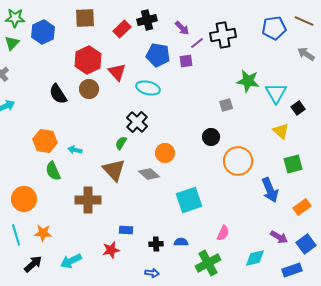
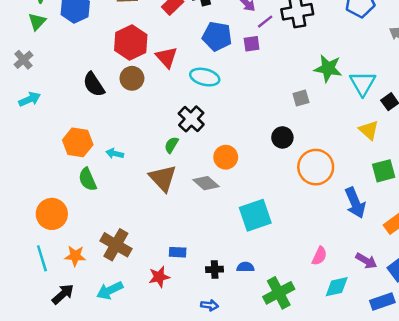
brown cross: (88, 200) -> (116, 245), moved, turned 30
pink semicircle: (223, 233) -> (319, 256), moved

